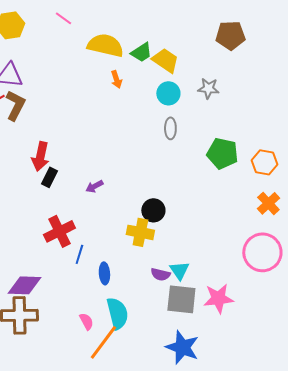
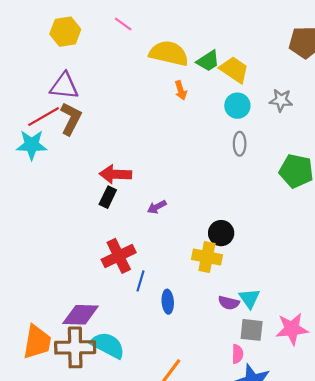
red arrow: (40, 156) -> (115, 174), moved, turned 80
gray square: (181, 299) -> (252, 330), size x0.7
cyan semicircle: (117, 313) -> (108, 345), moved, turned -48
pink semicircle: (86, 321) -> (237, 354), moved, turned 30

